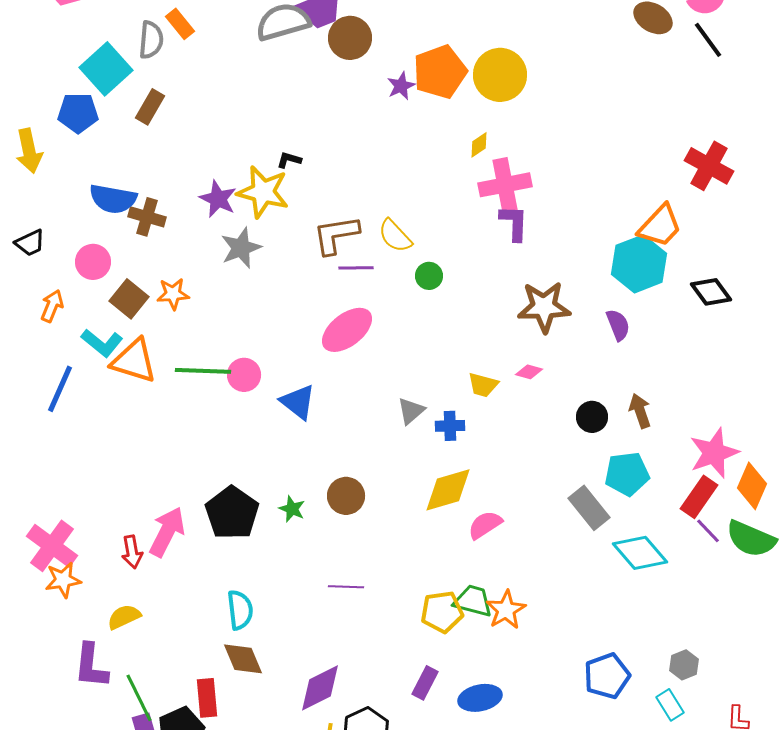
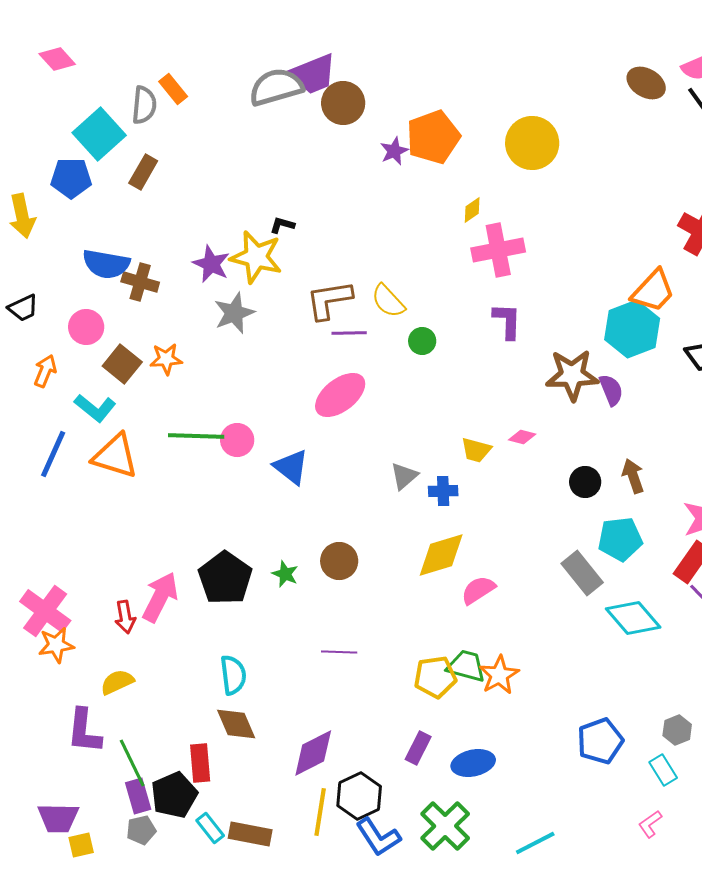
yellow circle: (500, 75) -> (532, 143), moved
purple L-shape: (514, 223) -> (507, 321), moved
brown star: (544, 307) -> (572, 375), moved
orange triangle: (134, 361) -> (115, 456), moved

